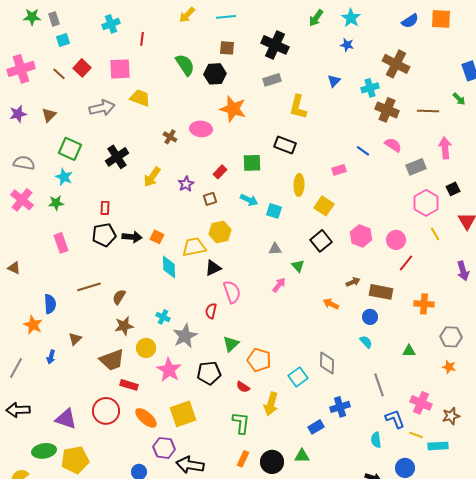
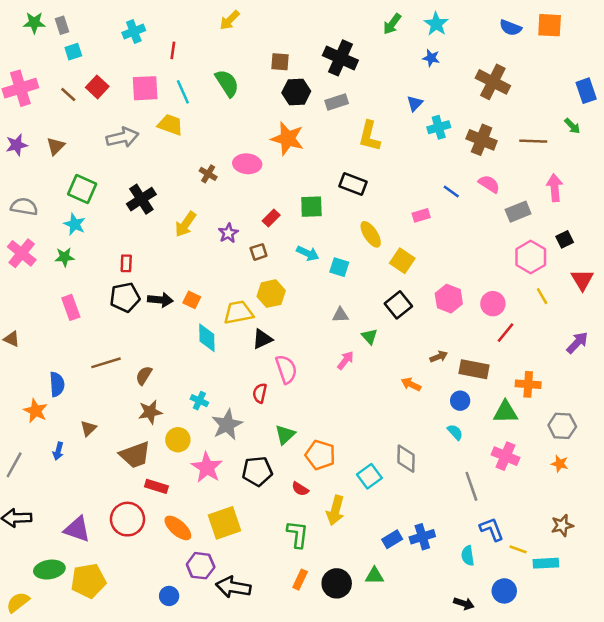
cyan line: (226, 17) -> (183, 92), moved, turned 72
blue semicircle: (410, 21) -> (511, 28), turned 54
black hexagon: (215, 74) -> (296, 92), moved
cyan cross: (370, 88) -> (439, 127), moved
yellow ellipse: (299, 185) -> (371, 234), turned -35
purple arrow: (463, 271) -> (577, 343), turned -120
green triangle: (409, 351) -> (505, 412), moved, size x1.5
pink cross: (421, 403) -> (505, 456), moved
blue cross: (340, 407) -> (422, 537), moved

